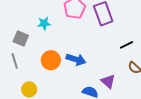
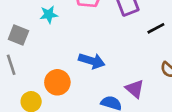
black line: (127, 45) -> (156, 28), moved
orange circle: (51, 60) -> (57, 82), moved

